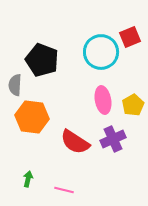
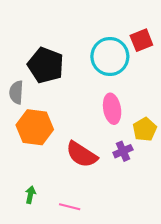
yellow pentagon: (133, 105) -> (145, 129), moved
purple cross: (113, 139) -> (123, 151), size x0.7

